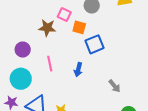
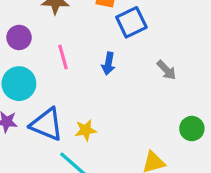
gray arrow: (115, 86) -> (166, 70), moved

